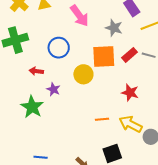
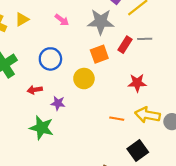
pink arrow: (79, 16) -> (62, 20), size x0.6
gray star: (114, 28) -> (101, 22), size x1.4
orange square: (104, 57) -> (99, 54), size x0.7
orange line: (102, 119) -> (117, 119), turned 32

